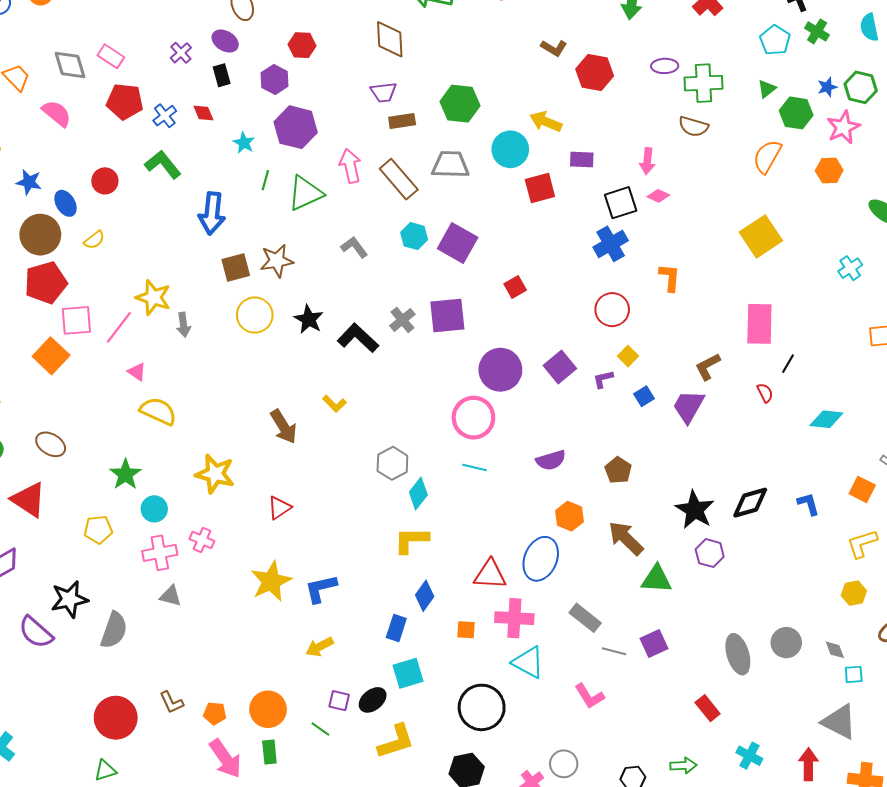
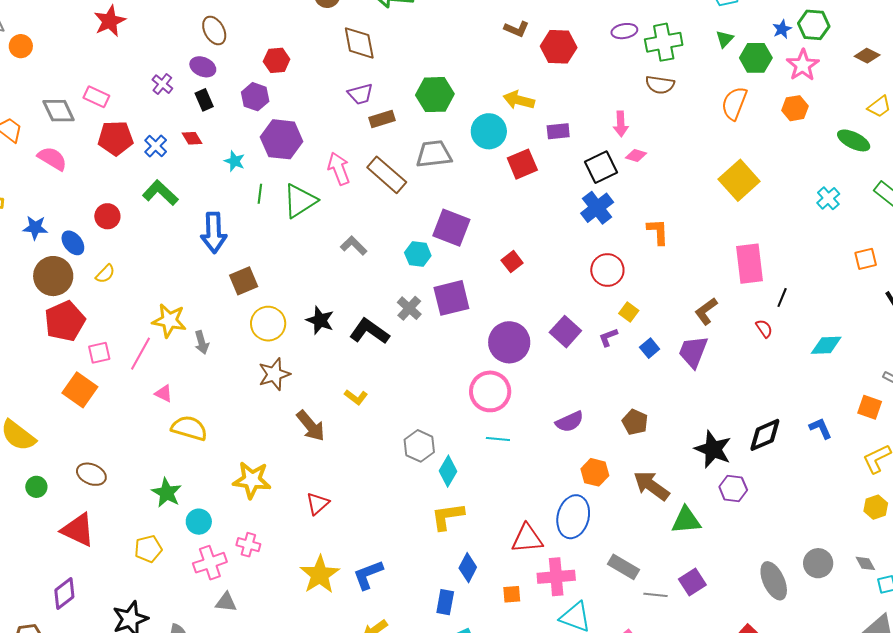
cyan hexagon: (414, 236) -> (418, 254), moved
brown star: (277, 261) -> (274, 374), moved
pink square: (76, 320) -> (99, 353), size x0.7

